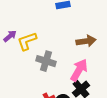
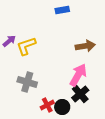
gray cross: (46, 61) -> (27, 82), moved

